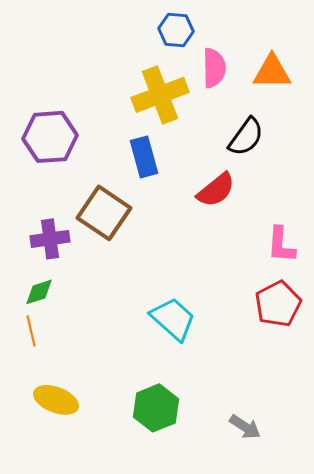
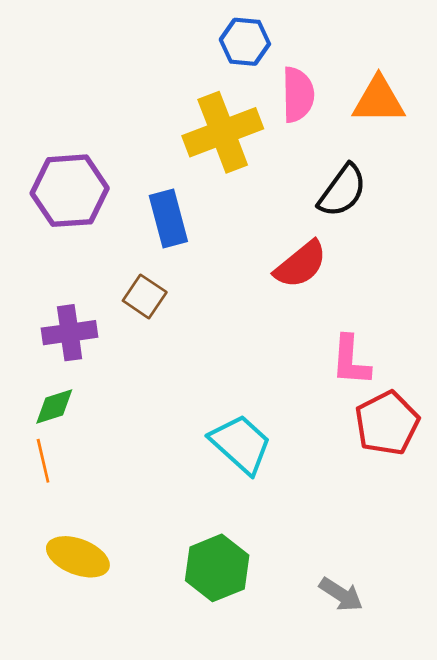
blue rectangle: (144, 157) -> (168, 219), moved
brown square: (104, 213) -> (145, 296), size x0.6
pink L-shape: (281, 245) -> (351, 361), moved

